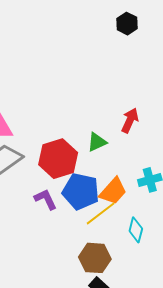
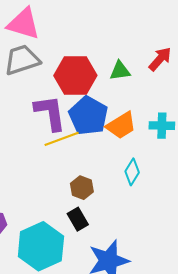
purple L-shape: (46, 199) -> (50, 113), size x1.5
yellow line: (101, 213) -> (62, 139), moved
brown hexagon: (95, 258) -> (82, 188), size x0.7

